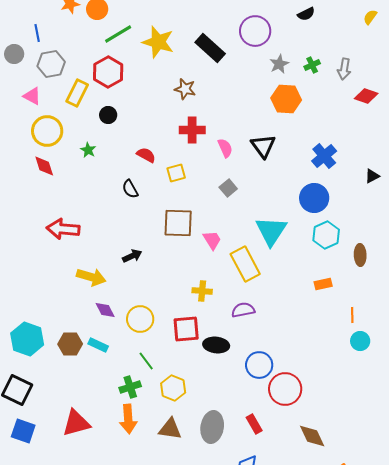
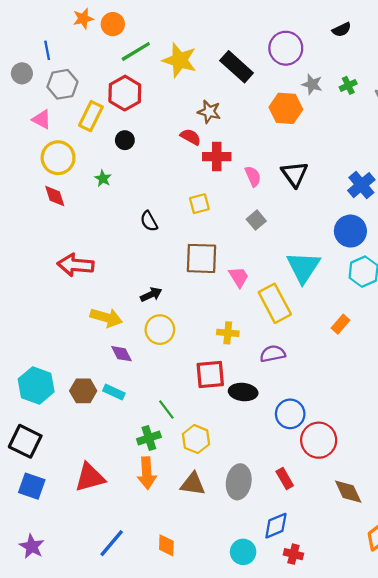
gray star: (279, 64) -> (312, 84), turned -30
orange hexagon: (286, 99) -> (286, 108), moved
red semicircle: (146, 155) -> (191, 137), moved
orange rectangle: (323, 284) -> (341, 324), moved, turned -36
yellow circle: (140, 319) -> (160, 330), moved

